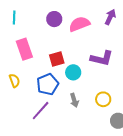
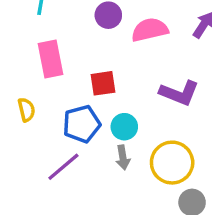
cyan circle: (73, 72) -> (124, 127), moved
yellow circle: (103, 99) -> (172, 163), size x1.6

